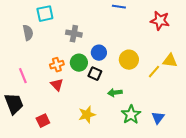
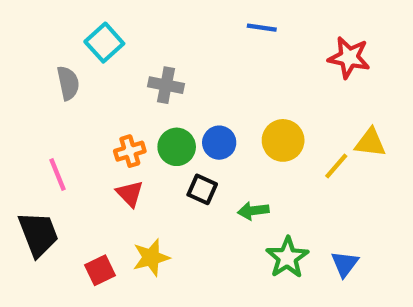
cyan square: (45, 14) -> (104, 43), turned -30
blue circle: (99, 53) -> (219, 143), moved
black square: (95, 74) -> (202, 189), moved
yellow star: (87, 115) -> (151, 258), moved

